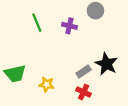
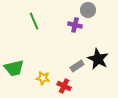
purple cross: (69, 26) -> (75, 25), moved
red cross: (84, 92) -> (64, 86), moved

